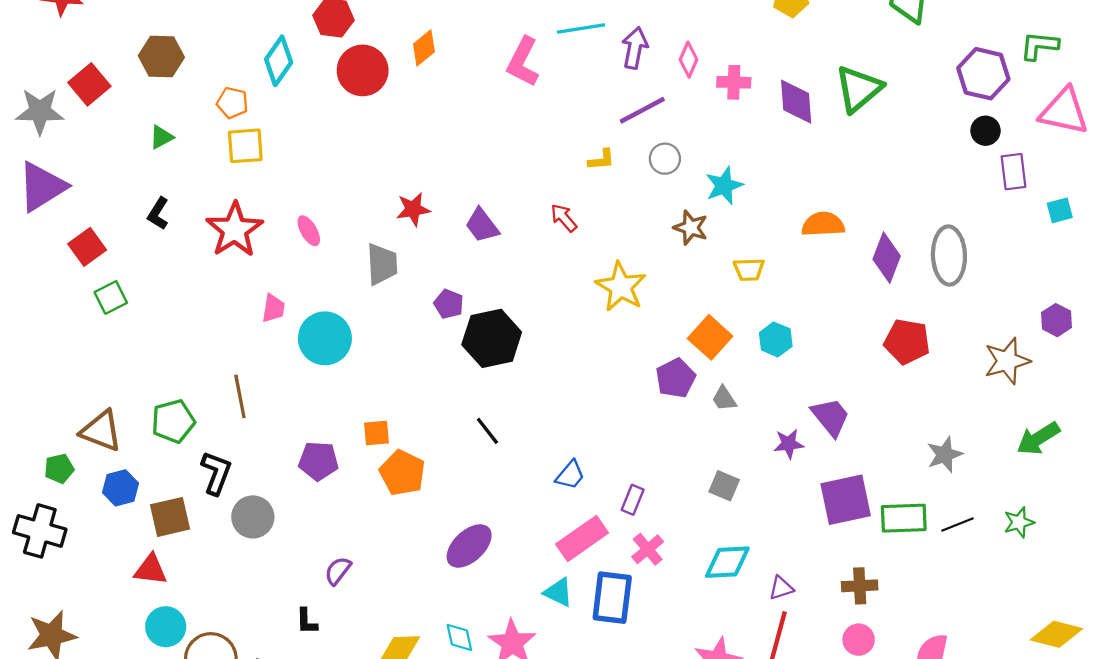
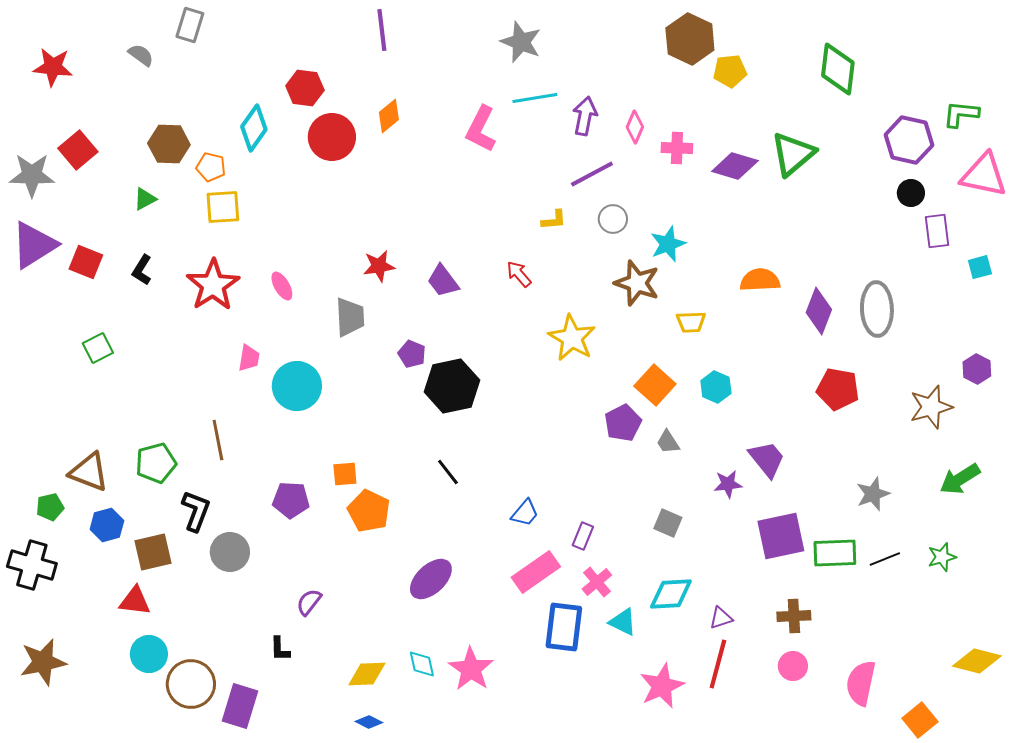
brown hexagon: (161, 56) -> (169, 144), moved
purple diamond: (796, 102) -> (735, 166), turned -69
brown star: (691, 228) -> (637, 283), size x1.4
red square: (87, 247) -> (86, 262), moved, turned -32
cyan triangle: (558, 592) -> (623, 622), moved

